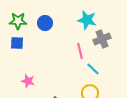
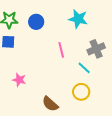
gray cross: (102, 39) -> (96, 49), moved
pink line: (80, 51) -> (61, 50), moved

